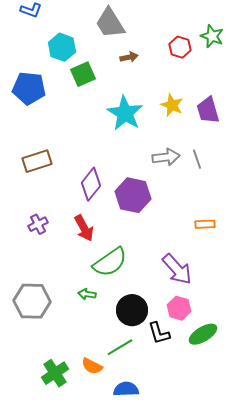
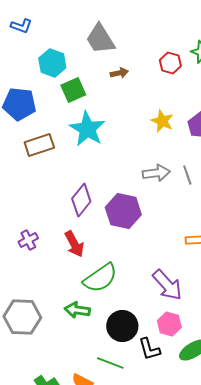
cyan star: (125, 113) -> (87, 129), moved
brown rectangle: (37, 161) -> (39, 145), moved
green arrow: (87, 294) -> (77, 310), size x1.4
green line: (120, 347) -> (110, 363), turned 52

